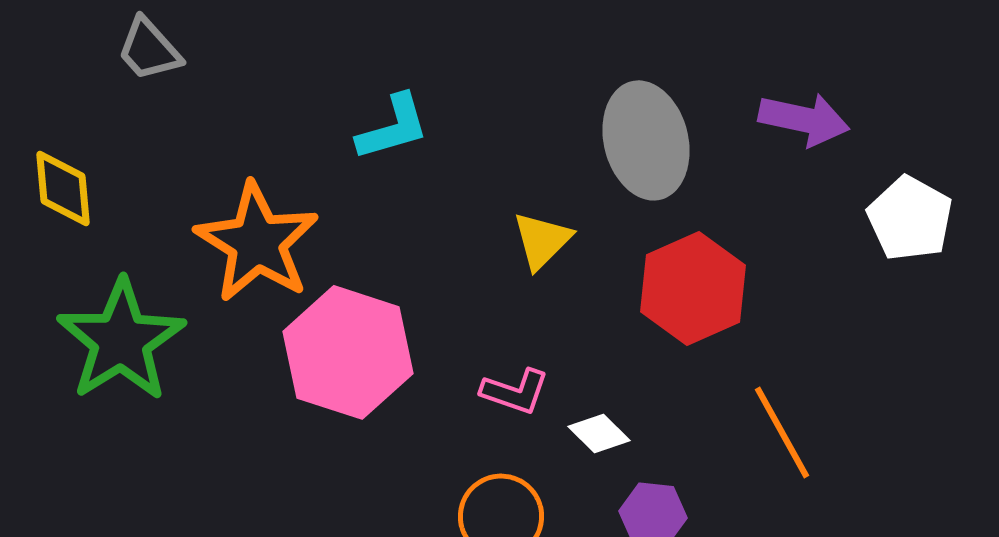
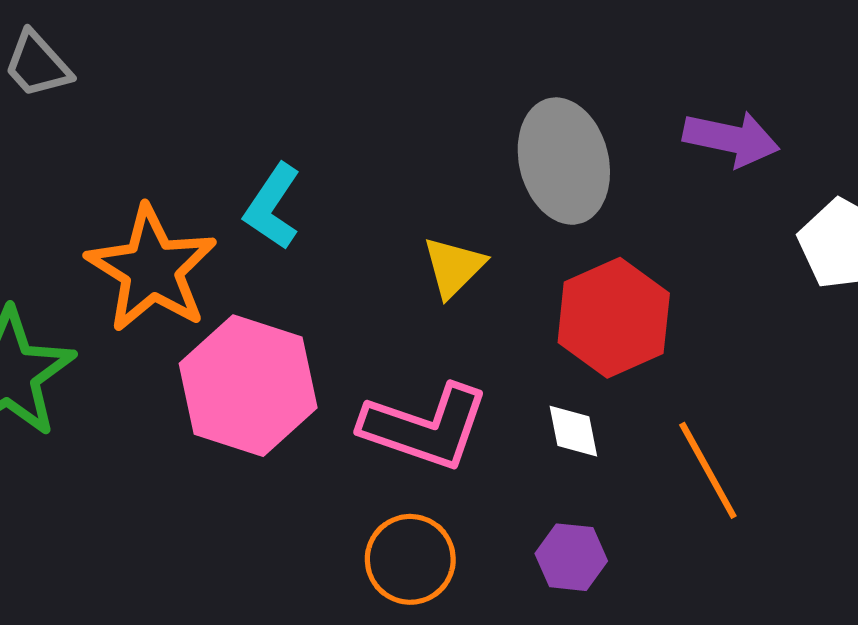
cyan L-shape: (393, 127) -> (273, 207), moved, turned 140
pink L-shape: (515, 391) -> (425, 427), size x1.8
white diamond: (599, 433) -> (573, 431), moved, turned 34

